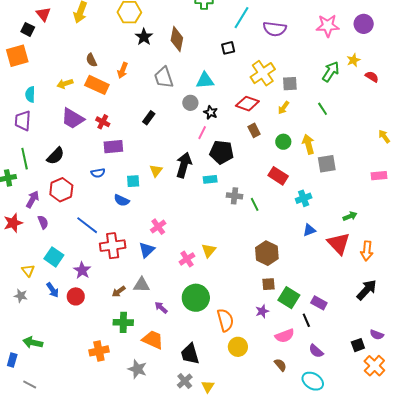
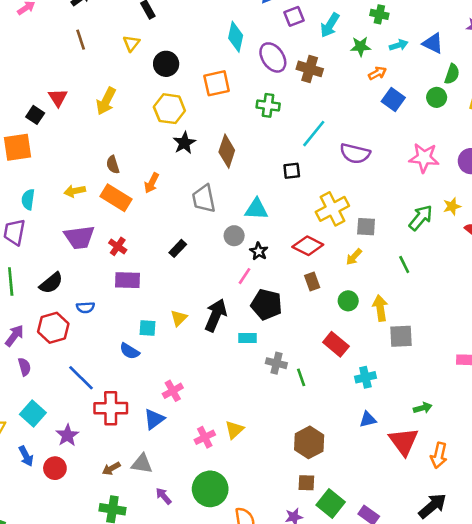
purple trapezoid: (73, 118) -> (79, 237), turned -45
blue semicircle: (98, 173) -> (85, 307), moved

